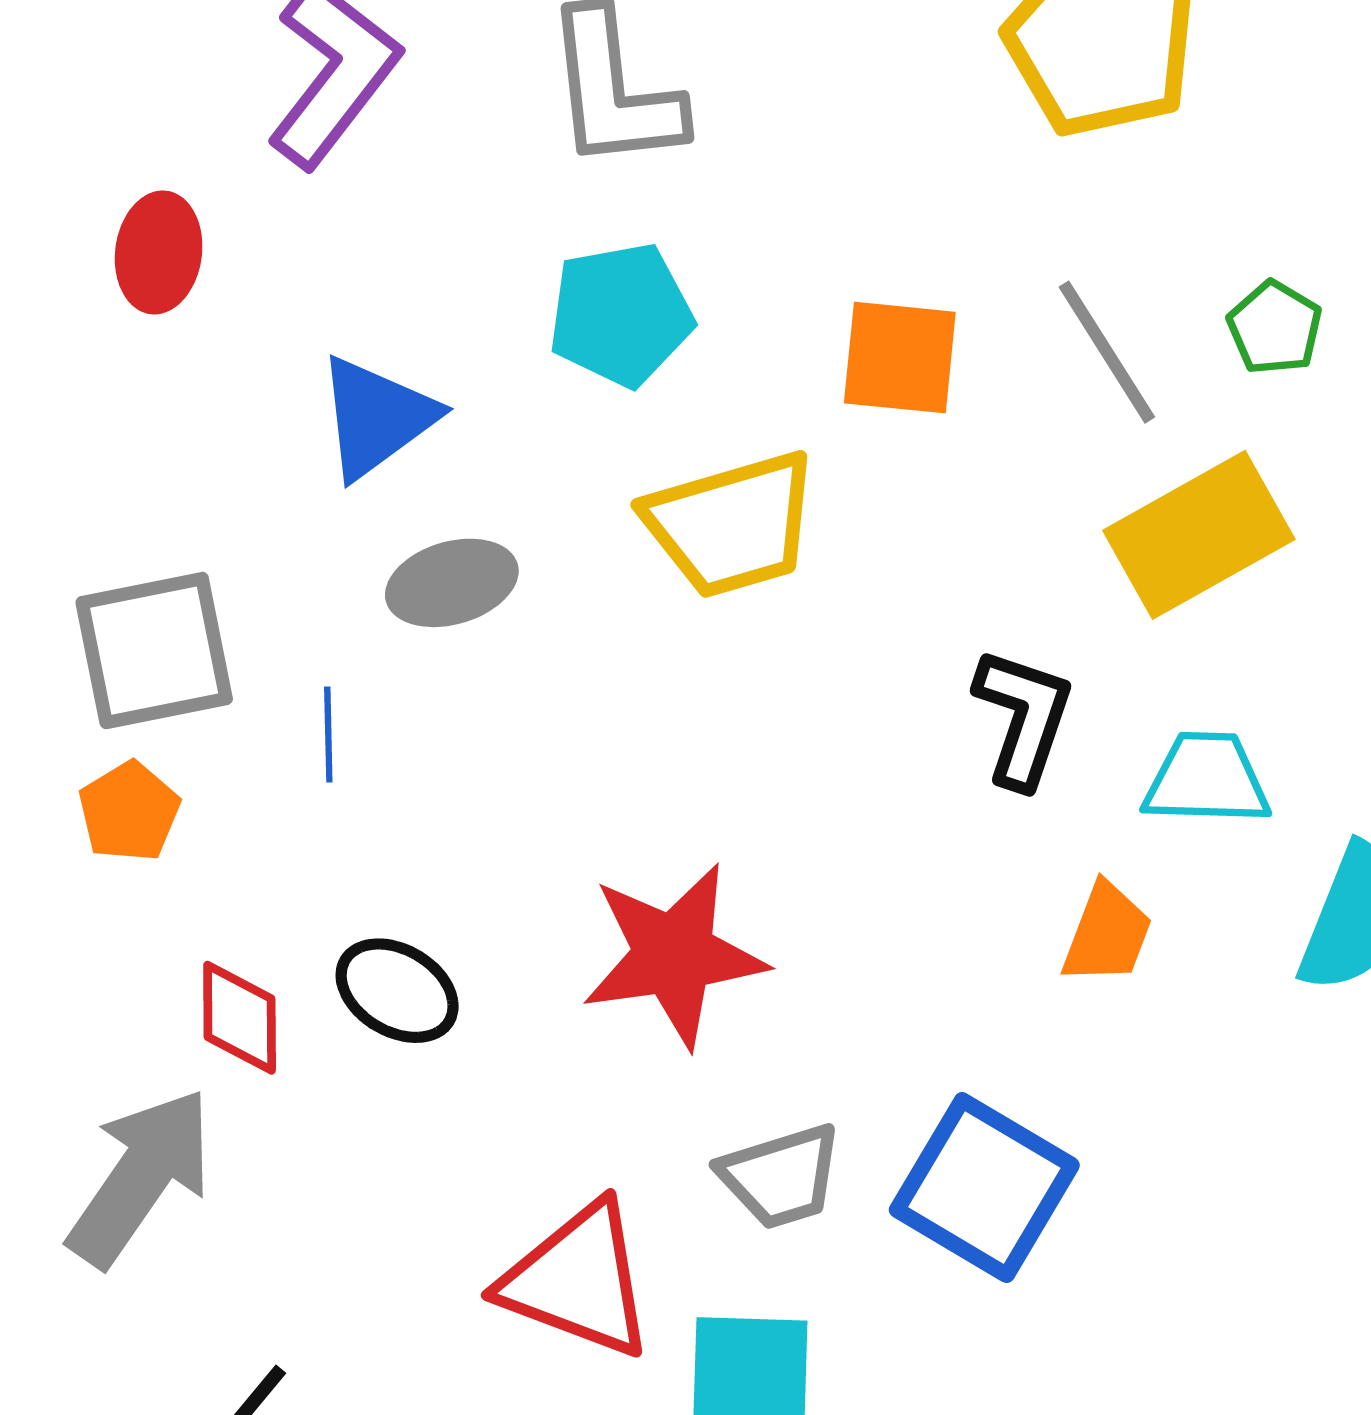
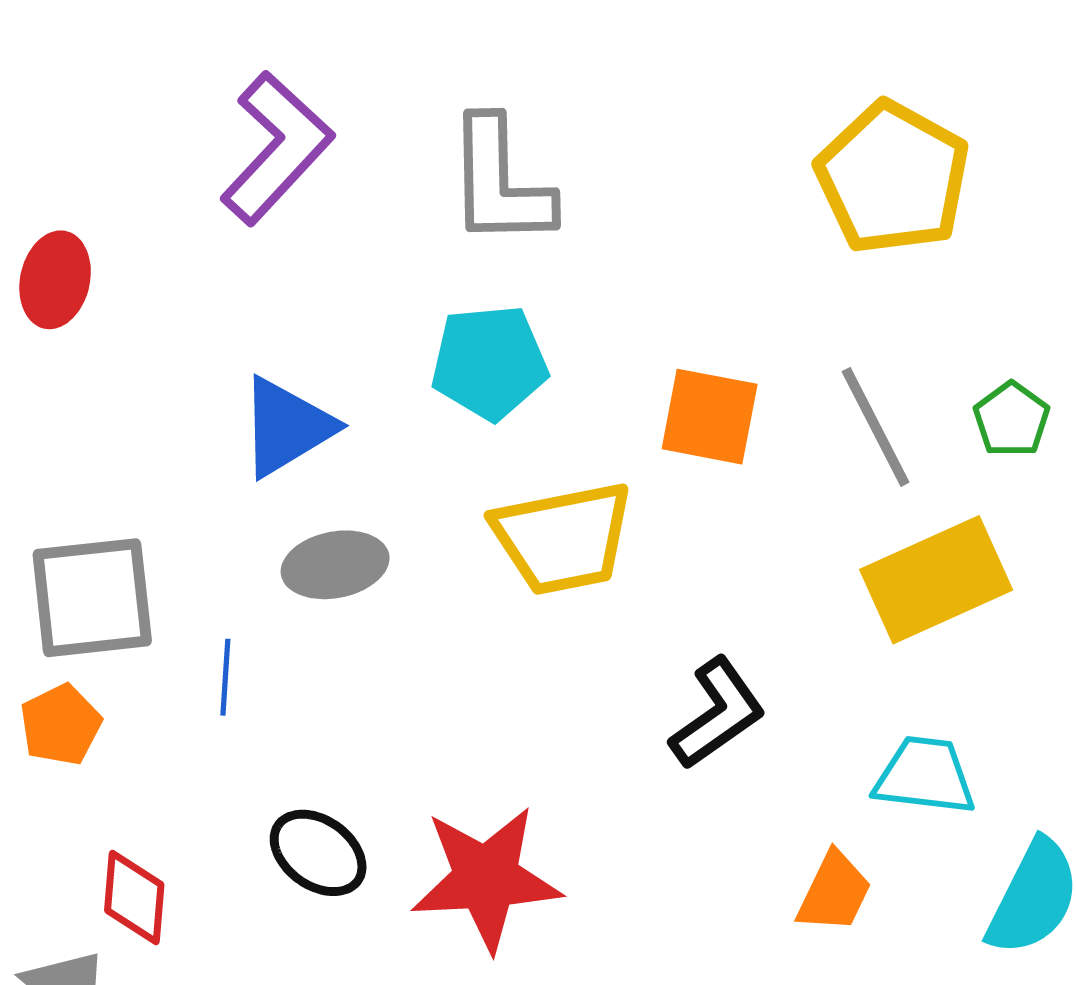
red ellipse: (159, 252) -> (55, 280), moved
black L-shape: (1023, 717) -> (718, 714), moved, turned 31
black ellipse: (397, 991) -> (318, 853), moved

